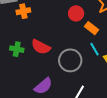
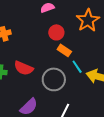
orange rectangle: (92, 28) -> (64, 50), moved

